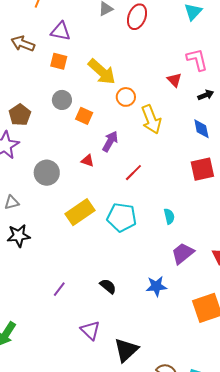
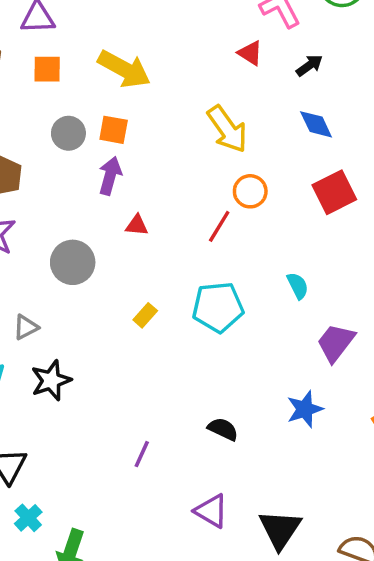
orange circle: (126, 97) -> (250, 191), moved
orange square: (84, 116) -> (114, 130), moved
purple arrow: (110, 141) -> (110, 176), moved
yellow rectangle: (80, 212) -> (145, 315), size x0.5

